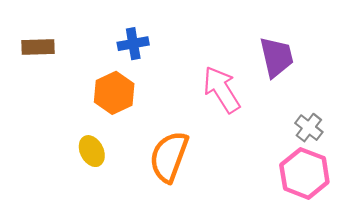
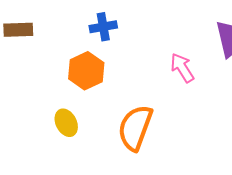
pink arrow: (222, 90) -> (182, 68), size x0.7

